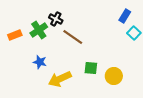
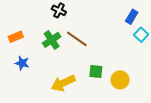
black cross: (56, 19) -> (59, 10), moved
green cross: (39, 30) -> (52, 40), moved
blue star: (40, 62) -> (22, 63), moved

